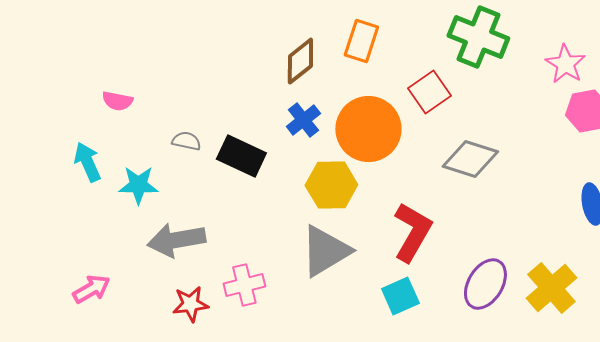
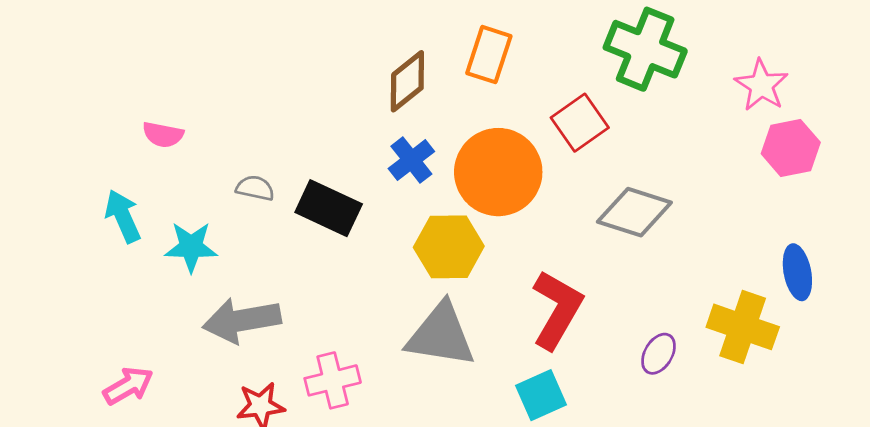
gray triangle: (325, 251) -> (441, 335), turned 40
purple ellipse: (485, 284) -> (659, 354), moved, size x0.6
yellow cross: (551, 288) -> (743, 327), moved, turned -30

